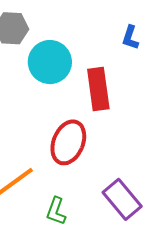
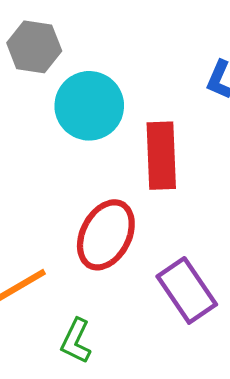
purple rectangle: (122, 199) -> (187, 290), moved

